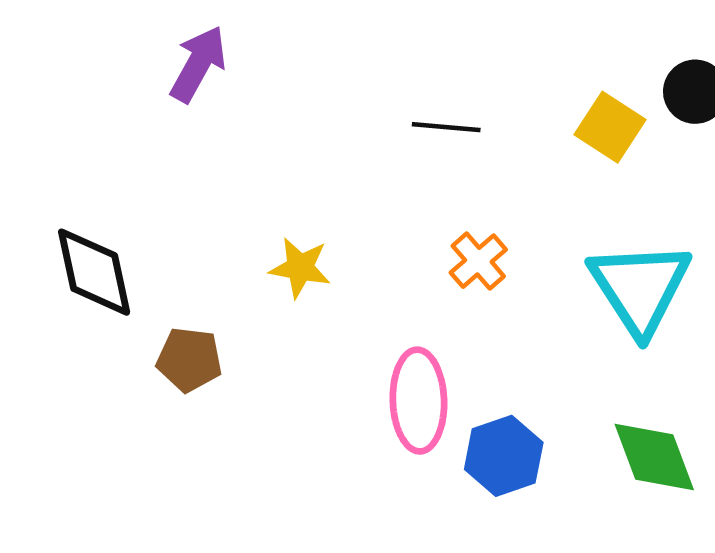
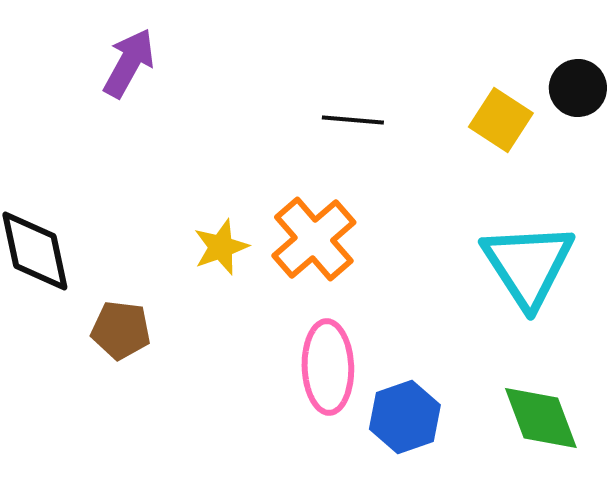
orange cross: (478, 261) -> (314, 239), moved, size x1.6
yellow star: (300, 268) -> (221, 247), turned -30

